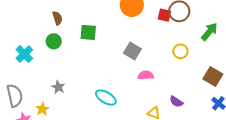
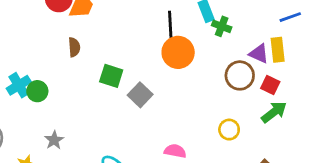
red square: (164, 15) -> (270, 85), moved
green circle: (54, 41) -> (37, 91), moved
gray square: (132, 51) -> (140, 95), moved

